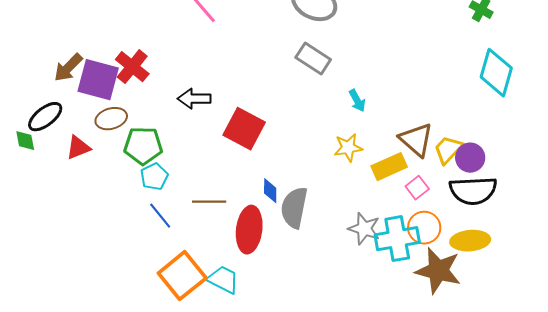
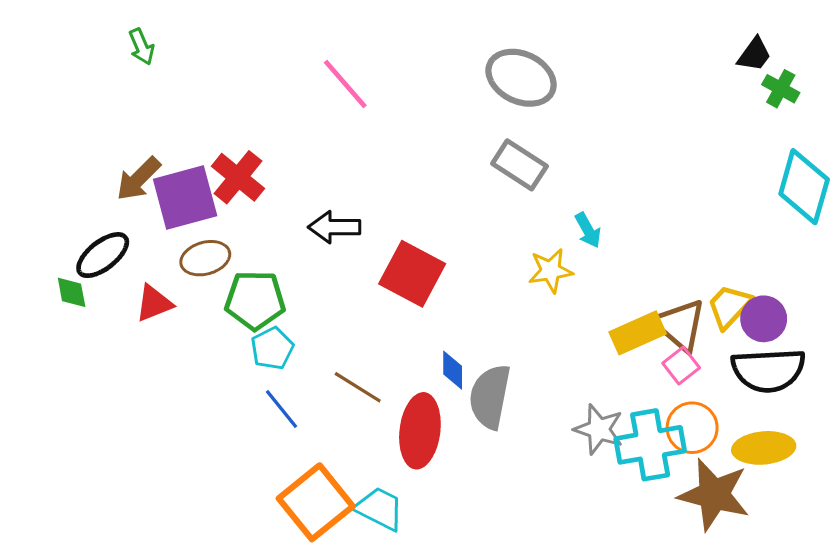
purple square: (98, 80) -> (185, 198), turned -30
brown triangle: (416, 140) -> (680, 325), moved
yellow star: (348, 148) -> (551, 271), moved
brown line: (209, 202) -> (358, 387), turned 32

